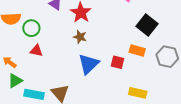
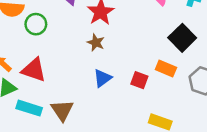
red triangle: (36, 51) -> (34, 70), moved, size x1.5
blue triangle: (89, 64) -> (103, 78), size x0.7

